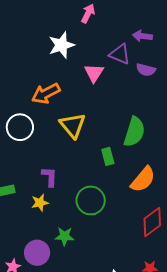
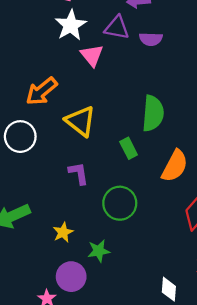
white star: (61, 45) -> (71, 25), moved
purple L-shape: (49, 177) -> (79, 173), moved
yellow star: (40, 203) -> (63, 232), moved

